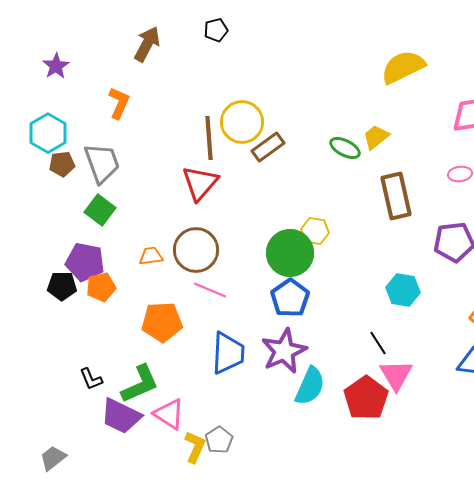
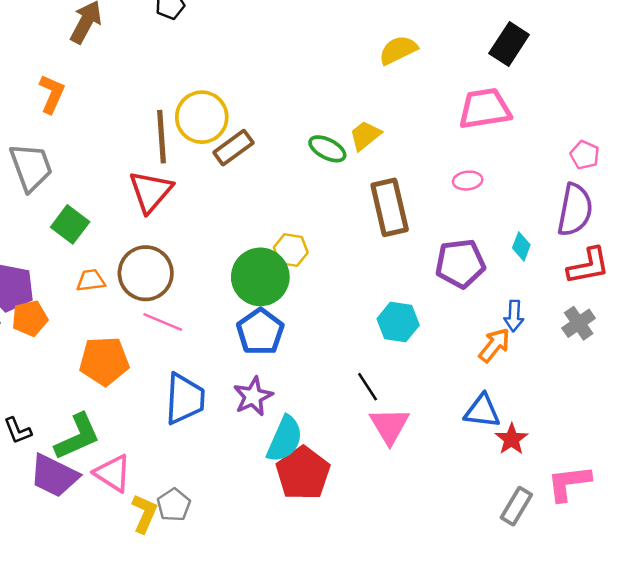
yellow semicircle: (403, 67) -> (398, 50), size x0.7
green square: (100, 210) -> (70, 224), moved
purple star: (284, 351) -> (253, 396), size x0.7
red pentagon: (366, 398) -> (303, 473), moved

